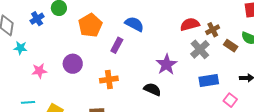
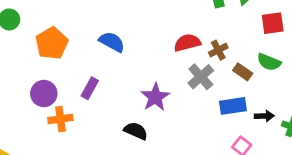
purple rectangle: (117, 45) -> (90, 88), moved
purple circle: (73, 64) -> (44, 94), moved
orange cross: (109, 79) -> (60, 119), moved
blue rectangle: (209, 81) -> (233, 106), moved

